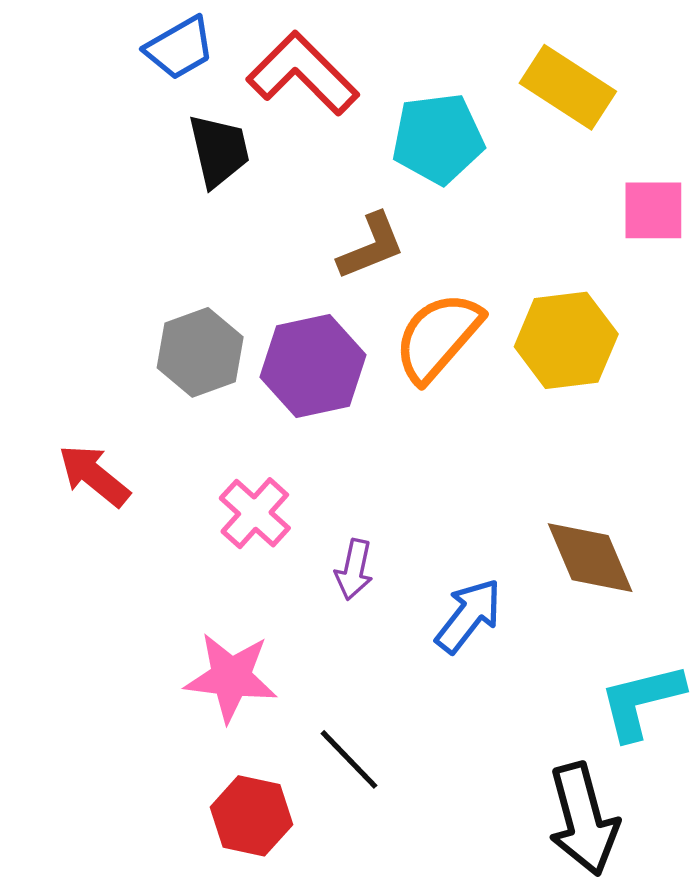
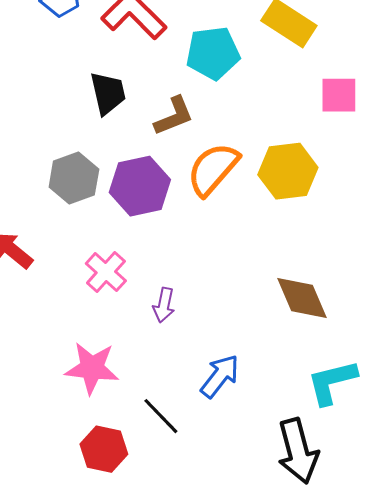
black trapezoid: (219, 151) -> (108, 93), moved
blue arrow: (469, 616) -> (220, 376), moved

